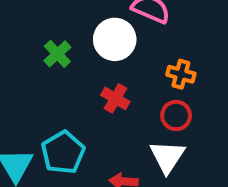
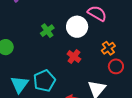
orange cross: (181, 74) -> (108, 48), turned 32
red circle: (176, 115) -> (116, 66), moved

